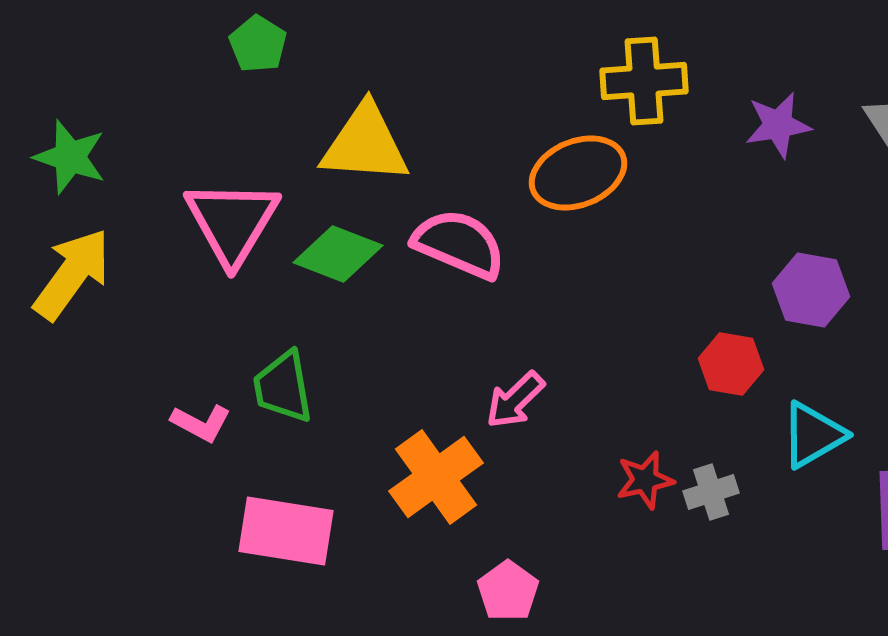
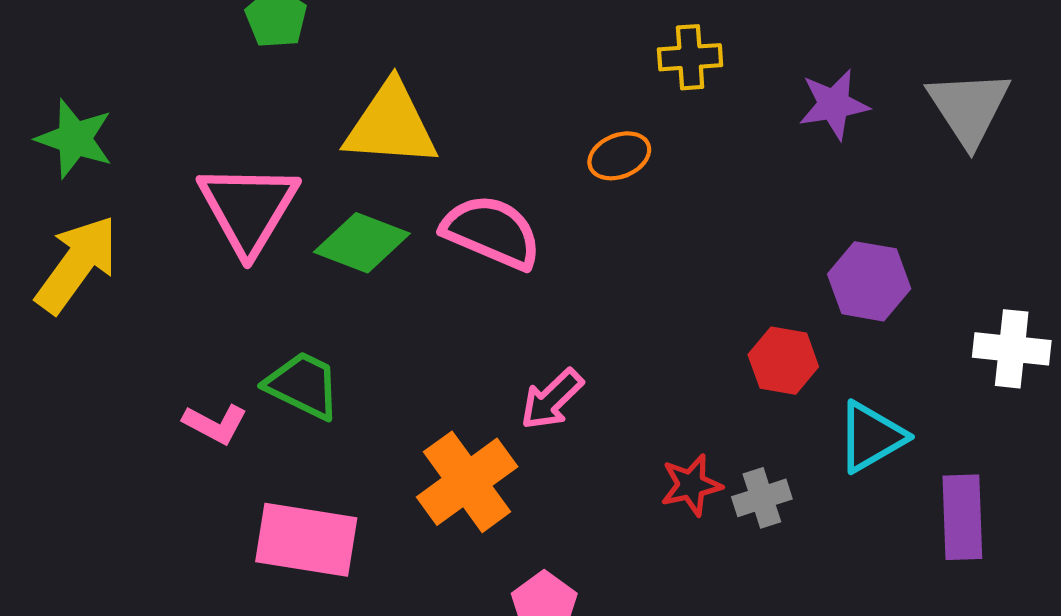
yellow cross: (644, 81) -> (690, 57), size x0.7
orange ellipse: (578, 173) -> (619, 156), size x0.6
green trapezoid: (283, 387) -> (303, 385), turned 126

